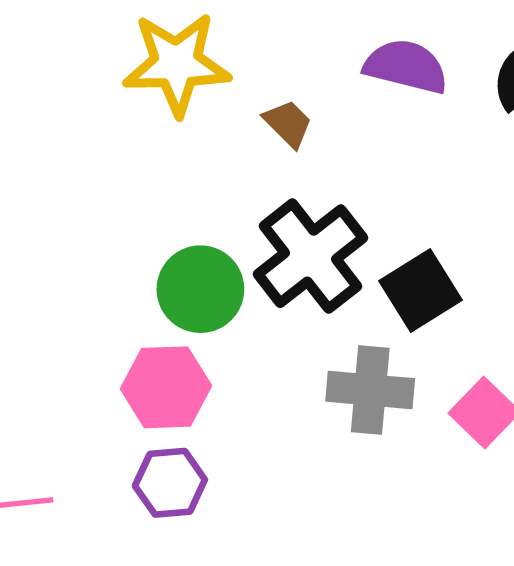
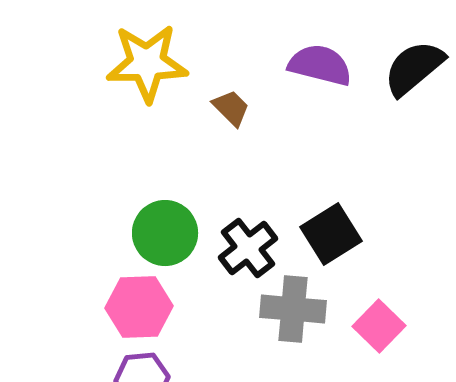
black cross: (310, 256) -> (248, 248), moved, size x0.7

